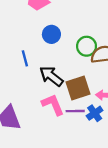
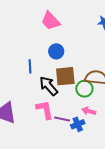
green circle: (87, 46) -> (84, 89), moved
brown square: (78, 88) -> (65, 76), moved

